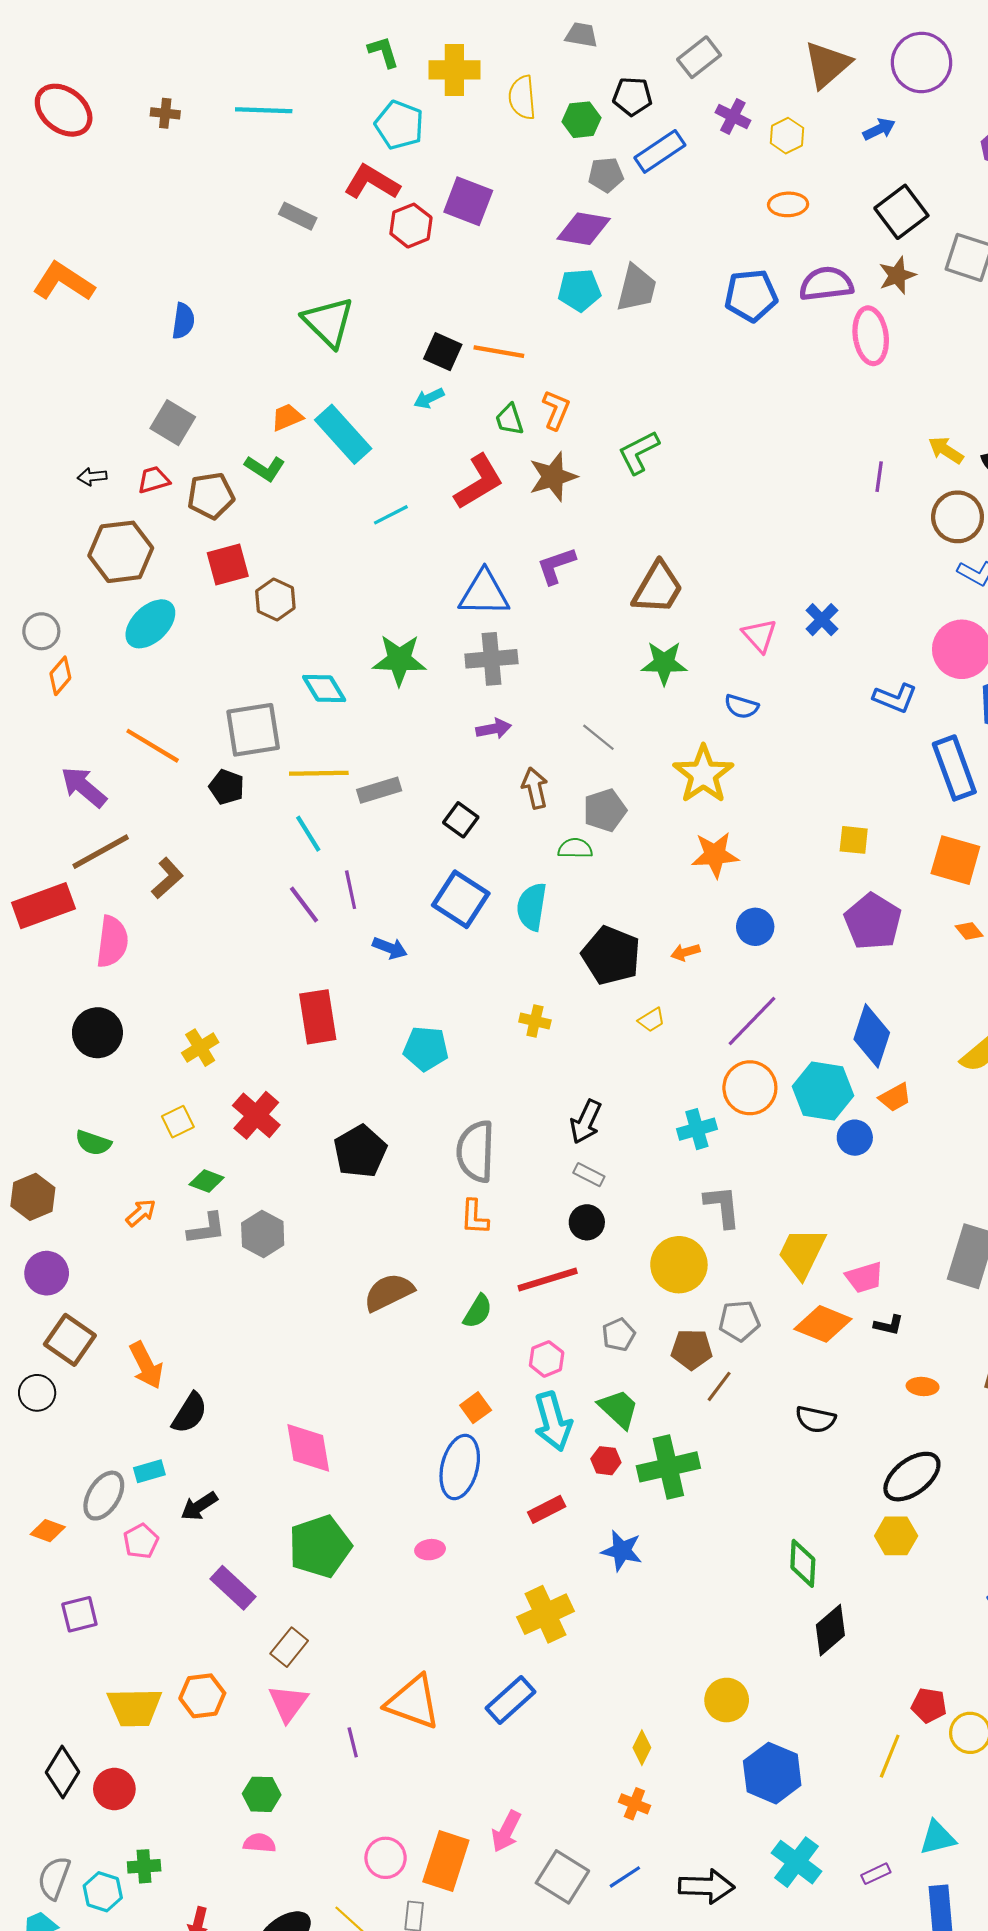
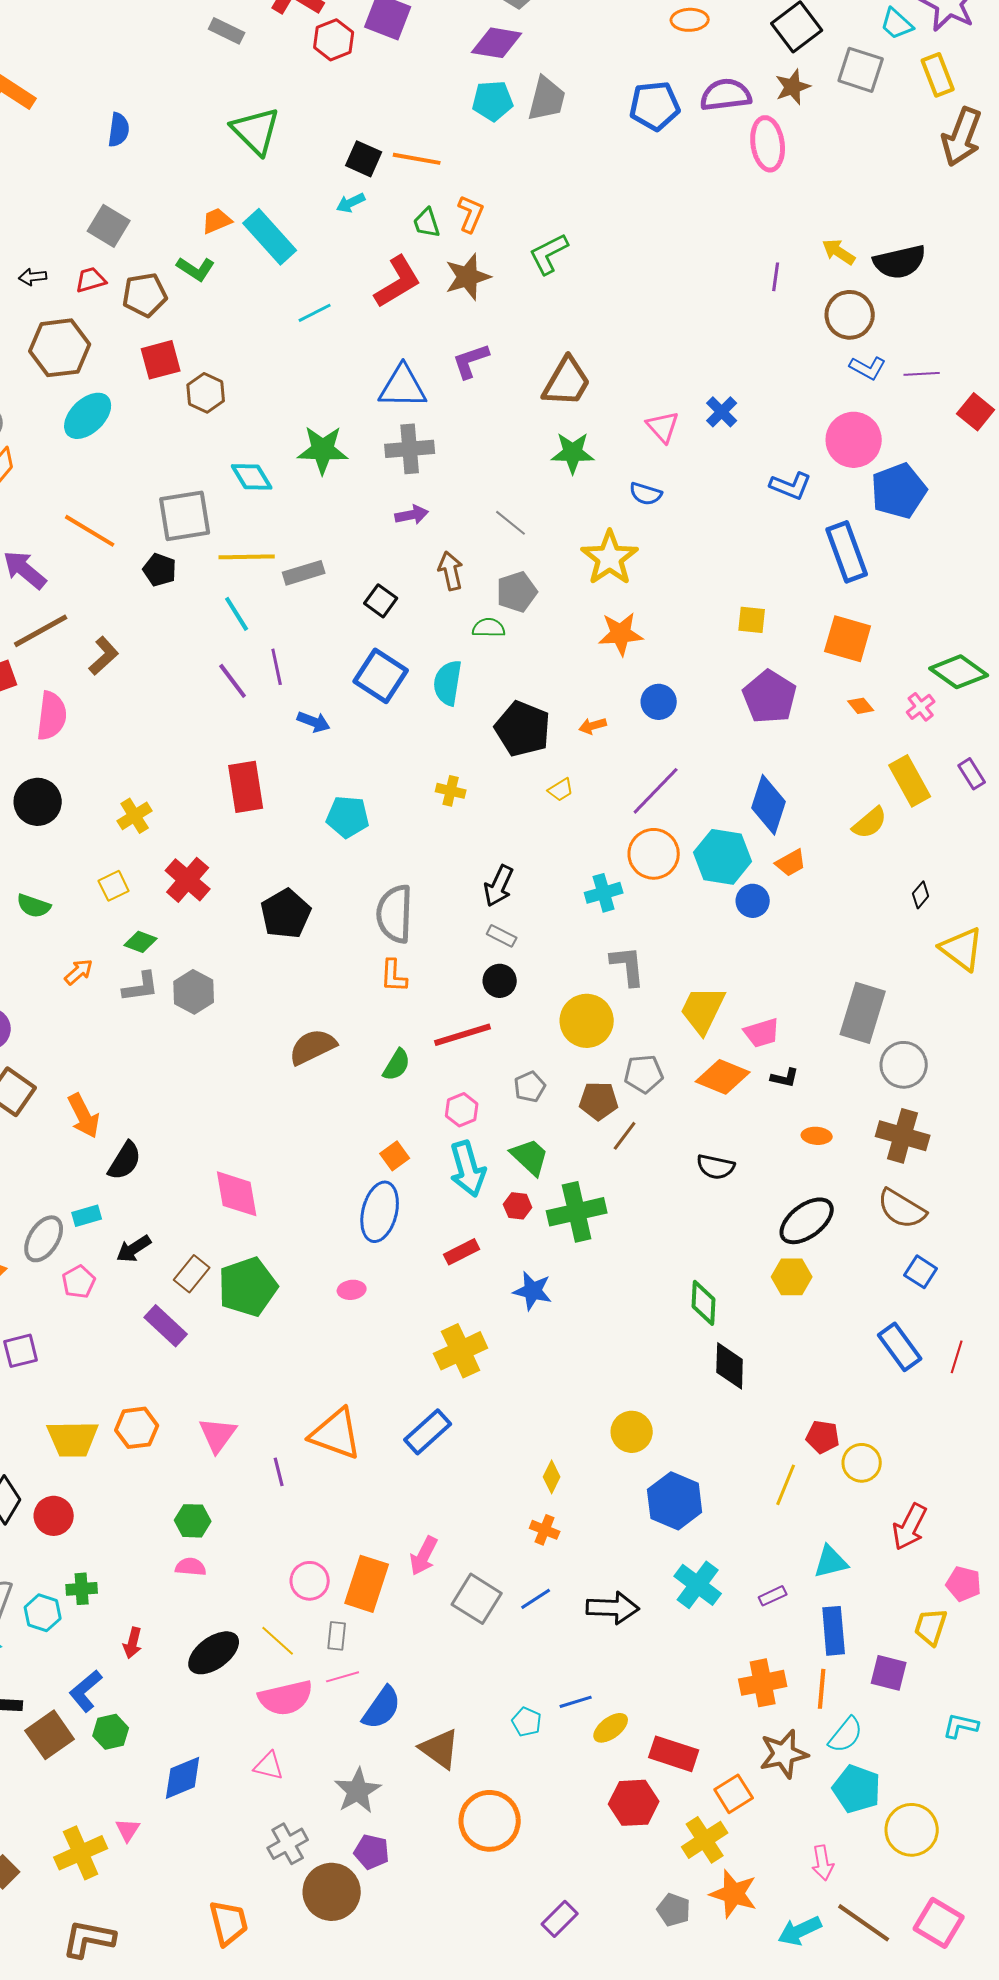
black diamond: (830, 1630) -> (730, 1366), turned -48
brown rectangle: (289, 1647) -> (192, 1274), moved

